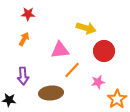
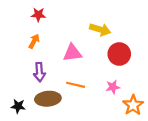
orange line: (72, 70) -> (76, 85), moved, turned 60
purple arrow: (23, 76) -> (39, 72), moved
brown ellipse: (51, 93) -> (48, 99), moved

